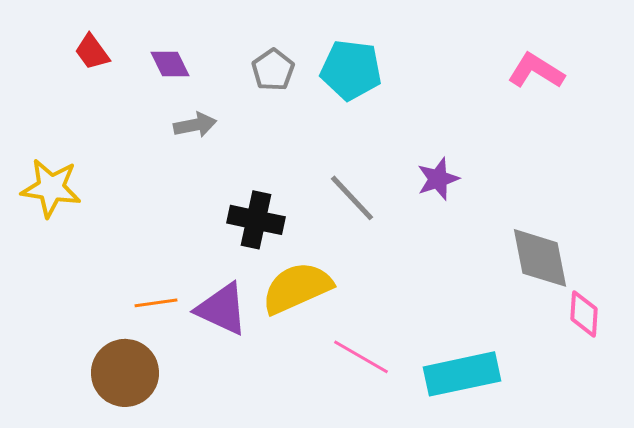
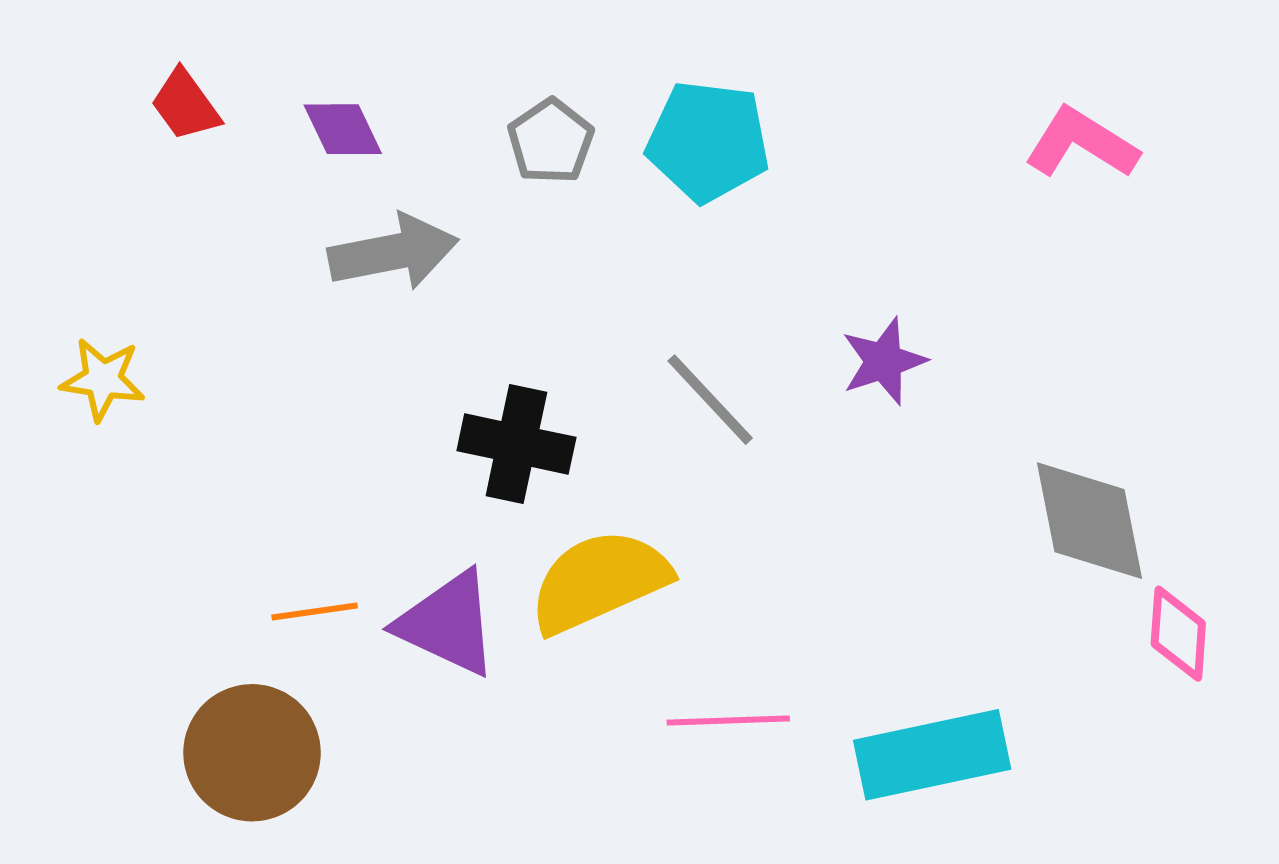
gray arrow: (195, 125) -> (393, 252), size x1.5
yellow star: (51, 188) -> (103, 379), size x0.7
pink line: (361, 357) -> (728, 720), turned -32

